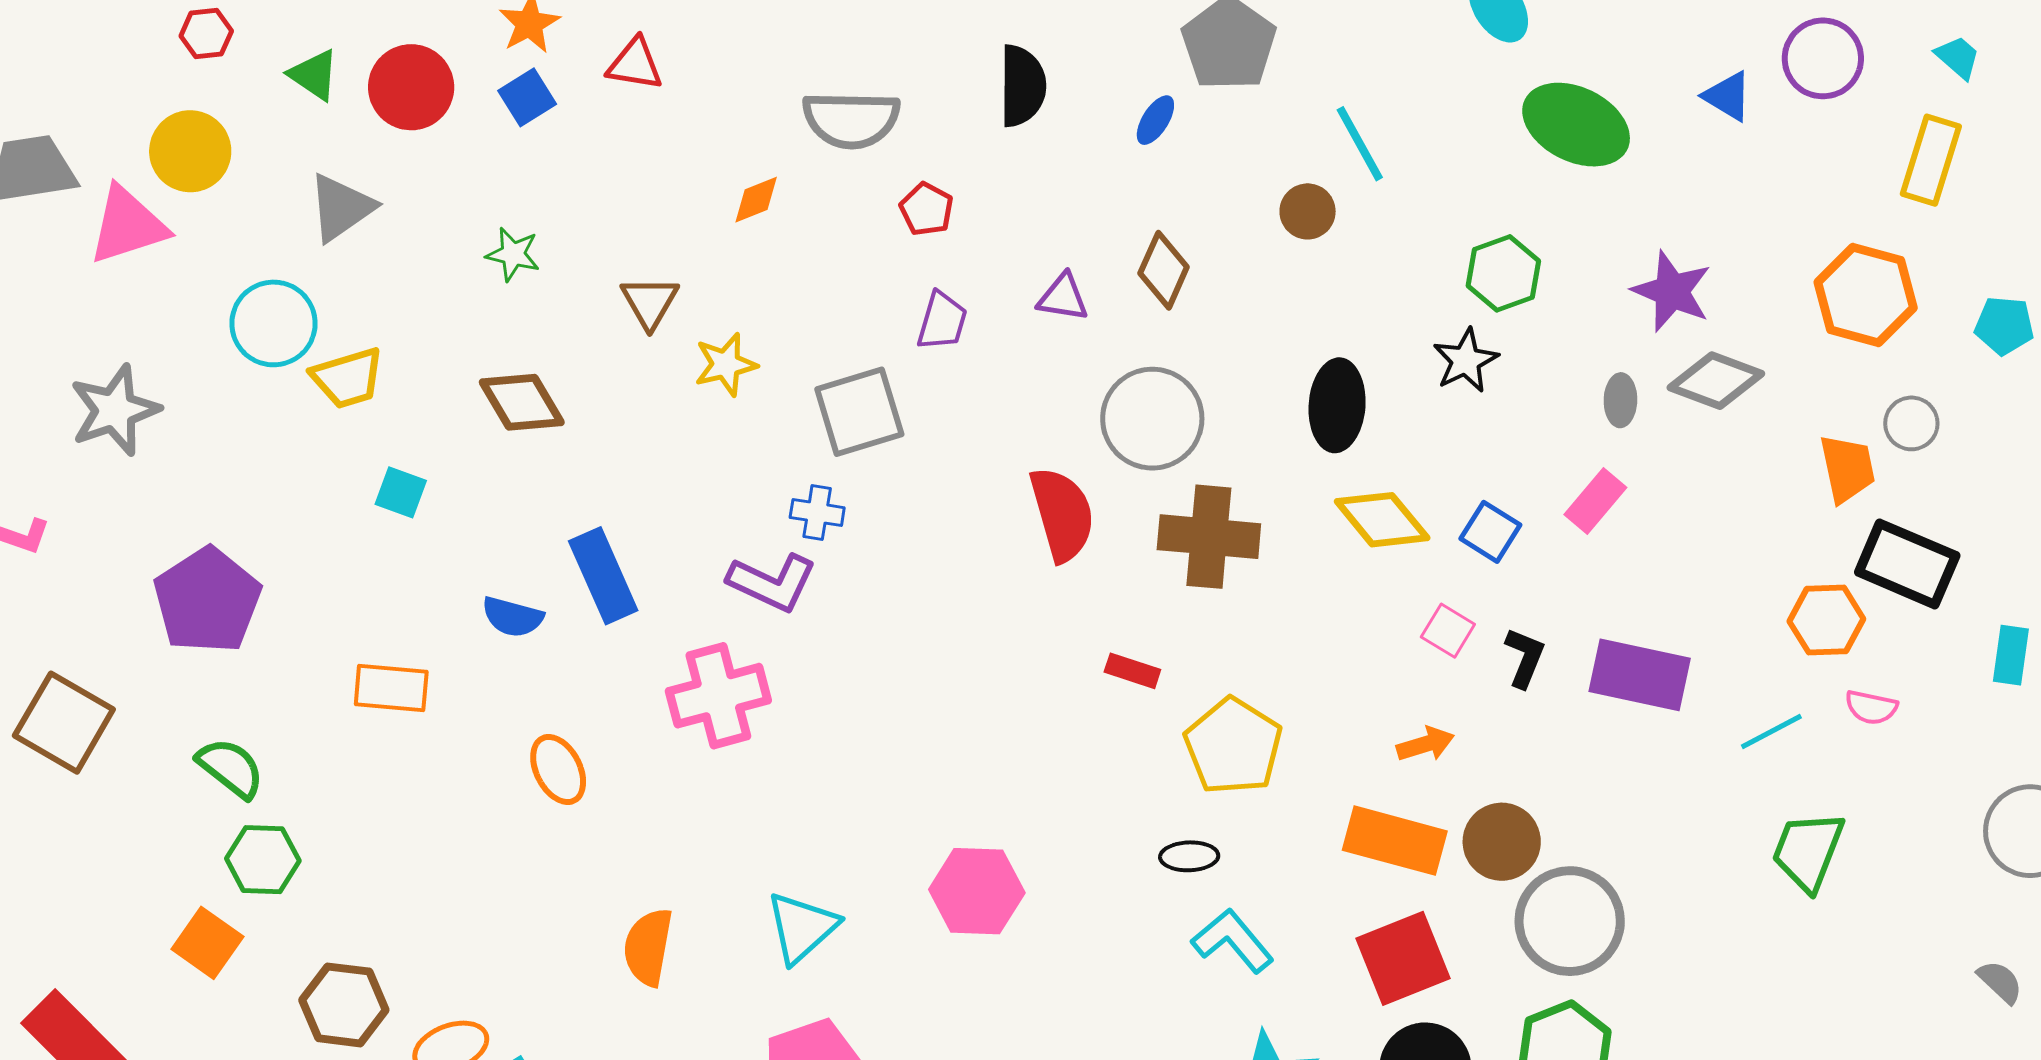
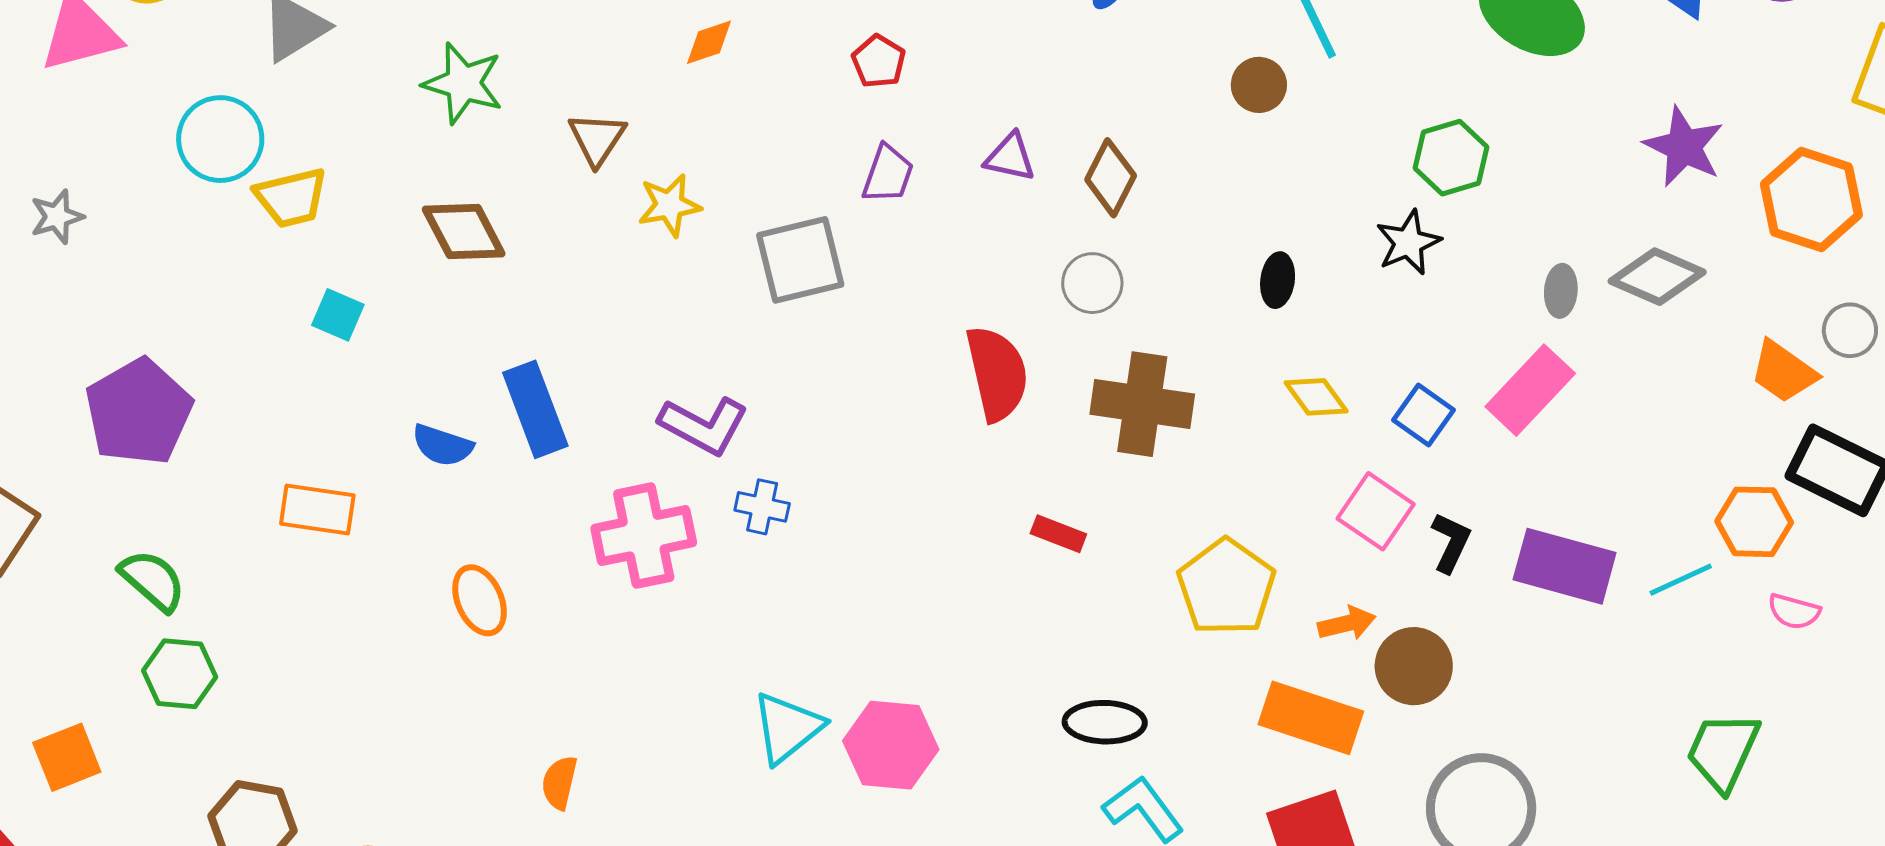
green star: (513, 254) -> (463, 83), size x1.5
brown diamond: (1164, 270) -> (1111, 178), moved
purple star: (1672, 291) -> (1684, 147), moved
black ellipse: (1337, 405) -> (1278, 280), size x0.6
gray star: (115, 410) -> (57, 217), size x0.6
gray circle: (1152, 419) -> (1092, 283), size x0.6
orange trapezoid: (1847, 468) -> (1783, 372), turned 134
pink rectangle: (1595, 501) -> (1530, 390), size x1.4
blue cross: (817, 513) -> (762, 507), moved
yellow diamond: (1382, 520) -> (1316, 397), size x0.7
pink square: (1448, 631) -> (1376, 511), size x1.4
cyan line: (1771, 731) -> (1681, 580), moved
yellow pentagon: (1233, 746) -> (1226, 587), moved
brown circle: (1502, 842) -> (1414, 666), moved
black ellipse: (1189, 856) -> (1105, 722), size x1.4
cyan triangle: (802, 927) -> (787, 728), moved
orange square: (207, 943) -> (67, 757), moved, turned 30
orange semicircle: (648, 947) -> (559, 782), size x0.7

